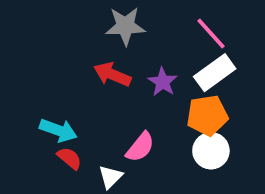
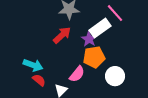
white rectangle: (215, 73) -> (100, 28), moved
red arrow: (112, 74) -> (62, 35), turned 114
orange pentagon: (207, 115) -> (94, 57), moved

